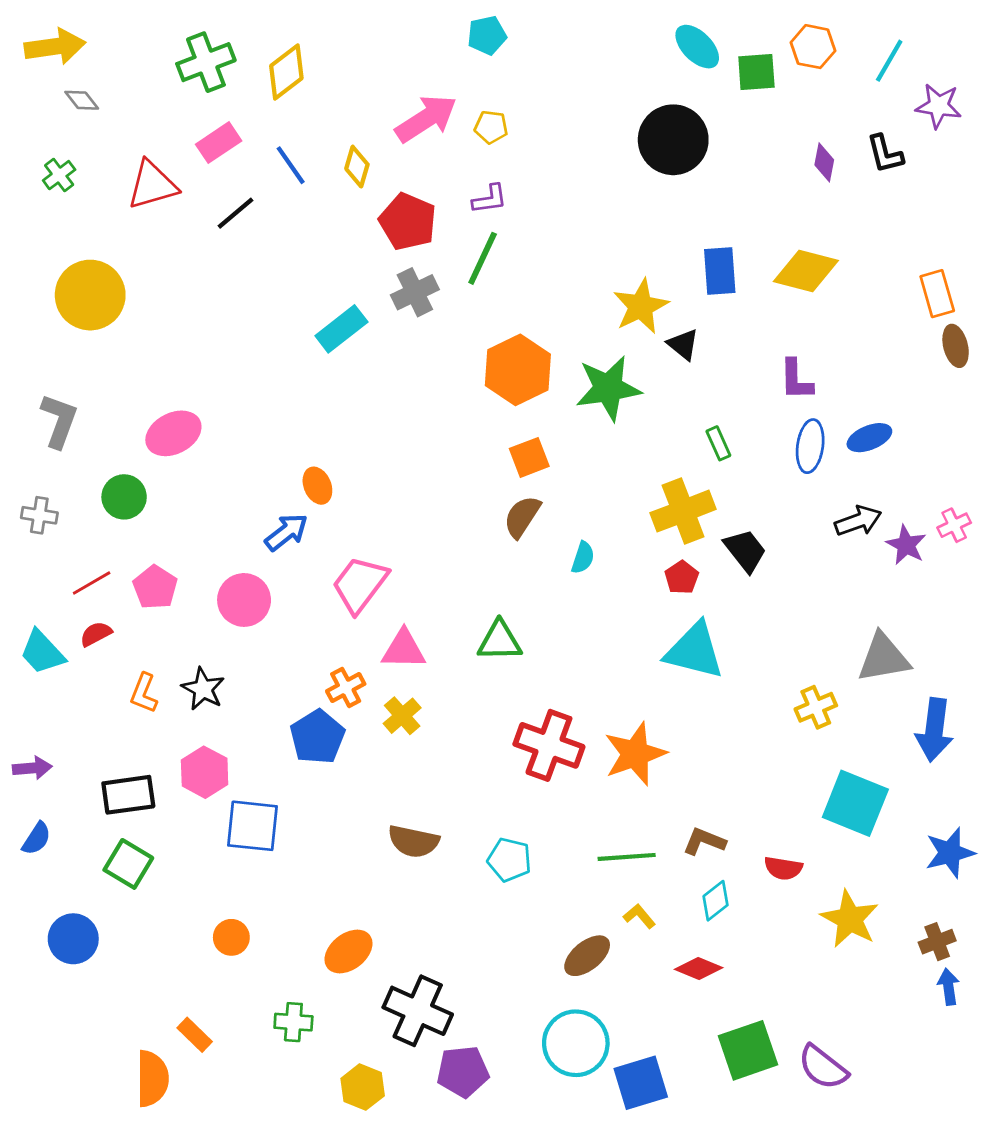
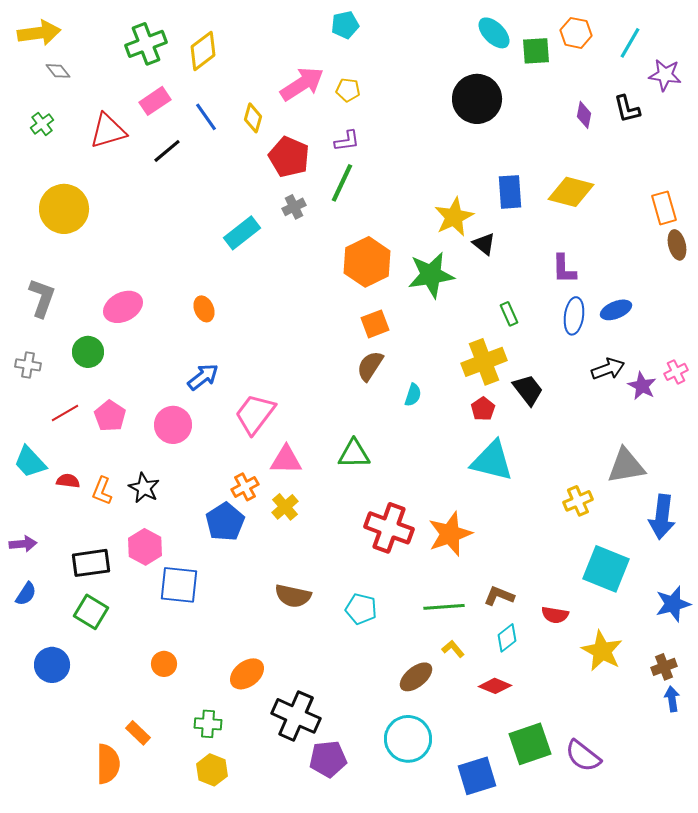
gray cross: (415, 292) -> (294, 207), size x0.7
orange ellipse: (317, 486) -> (204, 309), moved
red semicircle: (96, 634) -> (68, 481), moved, turned 35
blue square: (641, 1083) -> (477, 776), moved
yellow hexagon: (363, 1087) -> (212, 770), moved

